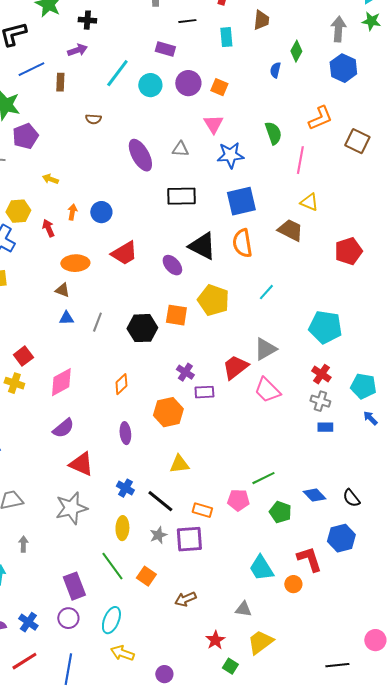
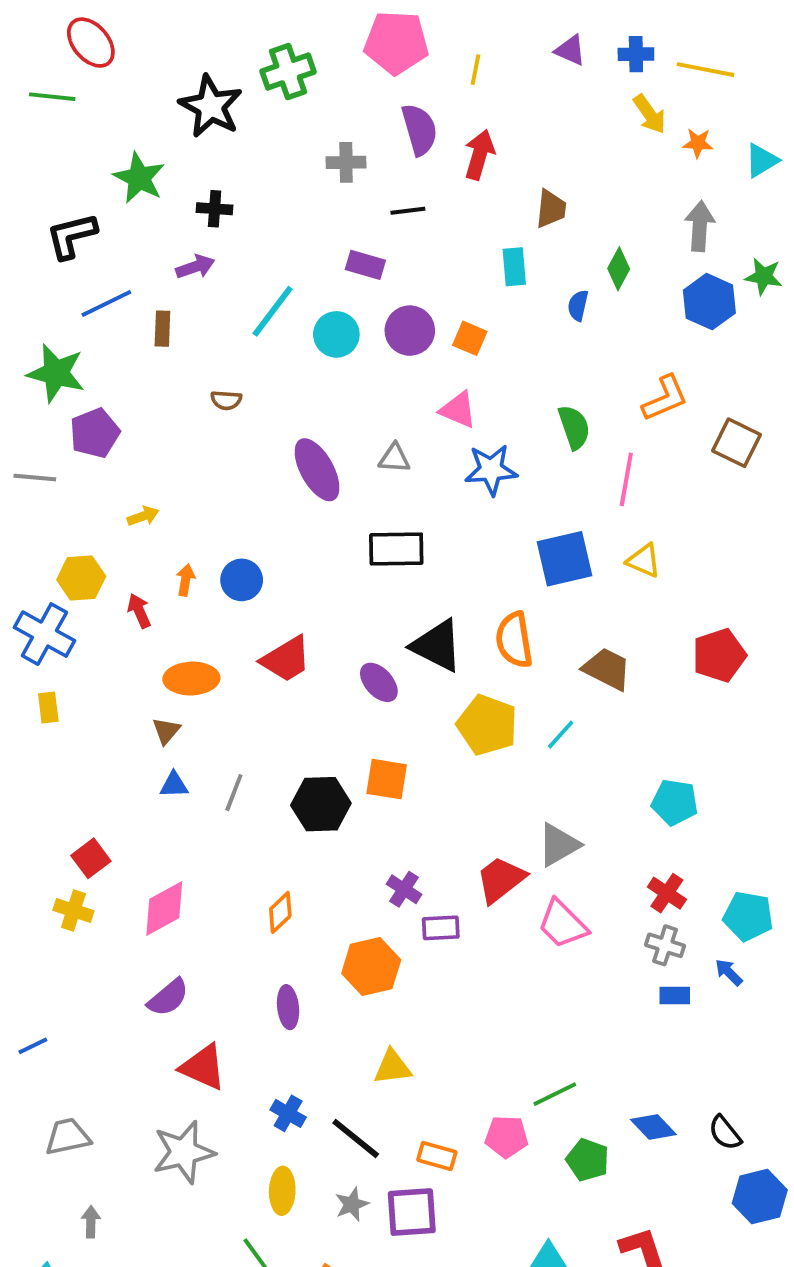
green star: (371, 21) -> (764, 276), moved
cyan rectangle: (226, 37) -> (514, 267), moved
pink triangle: (213, 124) -> (458, 410), turned -35
yellow arrow: (50, 179) -> (143, 516), turned 140
blue square: (241, 201) -> (564, 559), moved
brown trapezoid: (290, 230) -> (607, 669), moved
brown triangle: (62, 290) -> (166, 731), turned 49
yellow pentagon: (213, 300) -> (487, 725), moved
cyan pentagon: (325, 327) -> (675, 802), size x0.7
blue arrow: (370, 418) -> (729, 972), moved
blue hexagon: (341, 538) -> (760, 1197), moved

